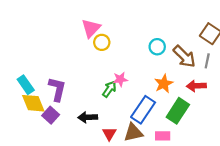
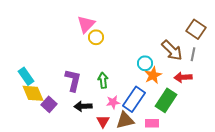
cyan circle: (157, 47) -> (145, 63), moved
pink star: (120, 79) -> (113, 102), moved
purple L-shape: (57, 89) -> (73, 80), moved
green arrow: (109, 89) -> (103, 80), turned -42

